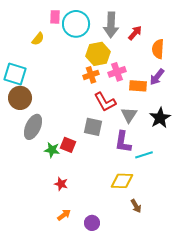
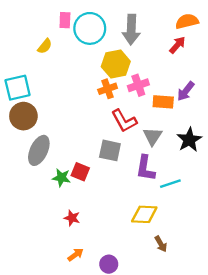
red arrow: (135, 33) -> (177, 45), moved
orange semicircle: (158, 49) -> (187, 21), moved, turned 72
cyan square: (15, 74) -> (18, 88), turned -30

